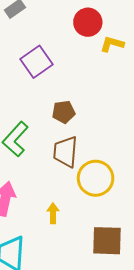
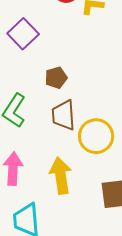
yellow arrow: (53, 213) -> (61, 176), size x1.8

